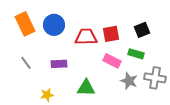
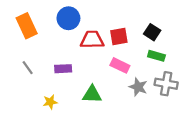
blue circle: (54, 25) -> (68, 18), moved
black square: (142, 30) -> (152, 32), turned -35
green rectangle: (136, 54) -> (156, 56), moved

